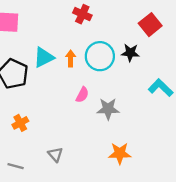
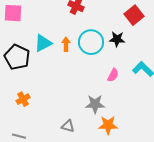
pink semicircle: (82, 95) -> (113, 75), moved
gray star: (108, 109) -> (95, 104), moved
gray triangle: (55, 154) -> (68, 126), moved, turned -32

